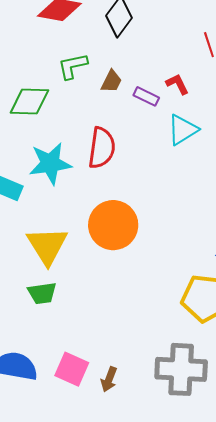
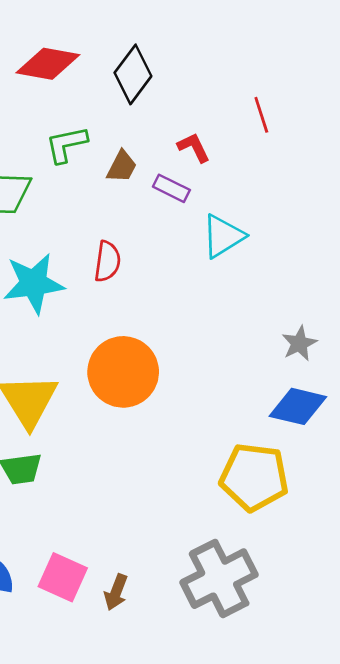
red L-shape: (177, 84) -> (194, 147), moved
red semicircle: (102, 148) -> (107, 261), size x0.7
gray cross: (181, 369) -> (219, 579), turned -30

